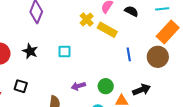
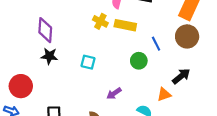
black star: (30, 51) -> (49, 56), moved
cyan square: (65, 51) -> (88, 62), turned 32
green circle: (106, 86) -> (139, 61), moved

